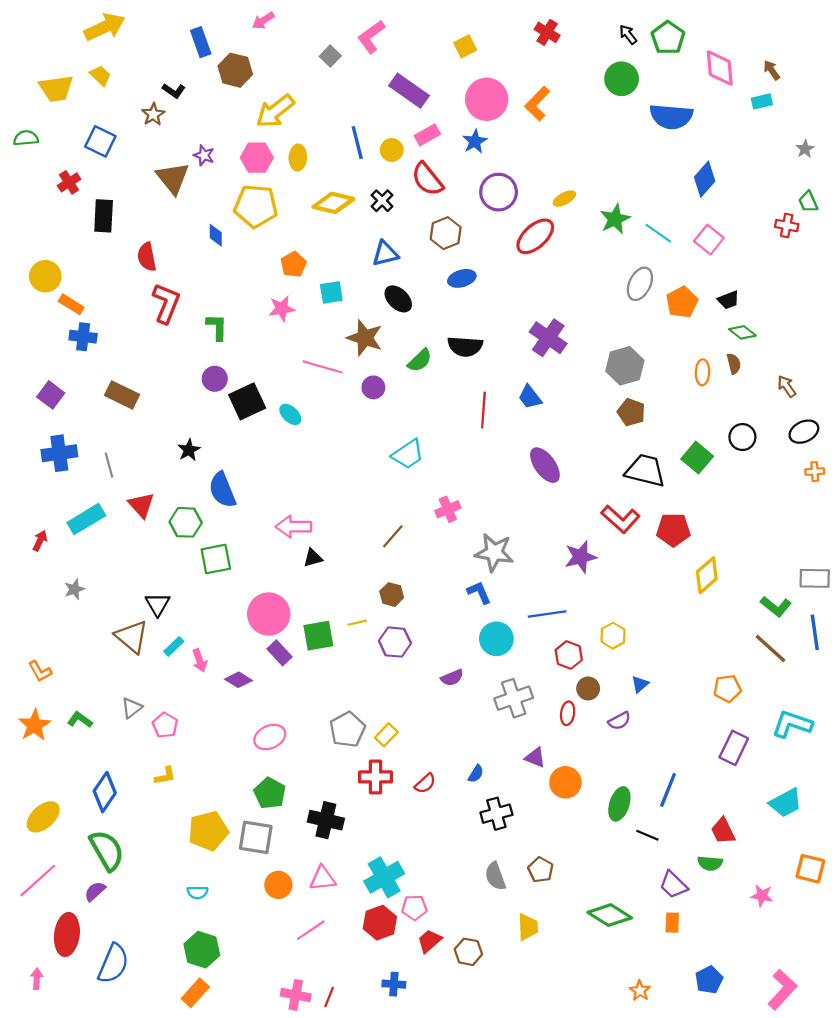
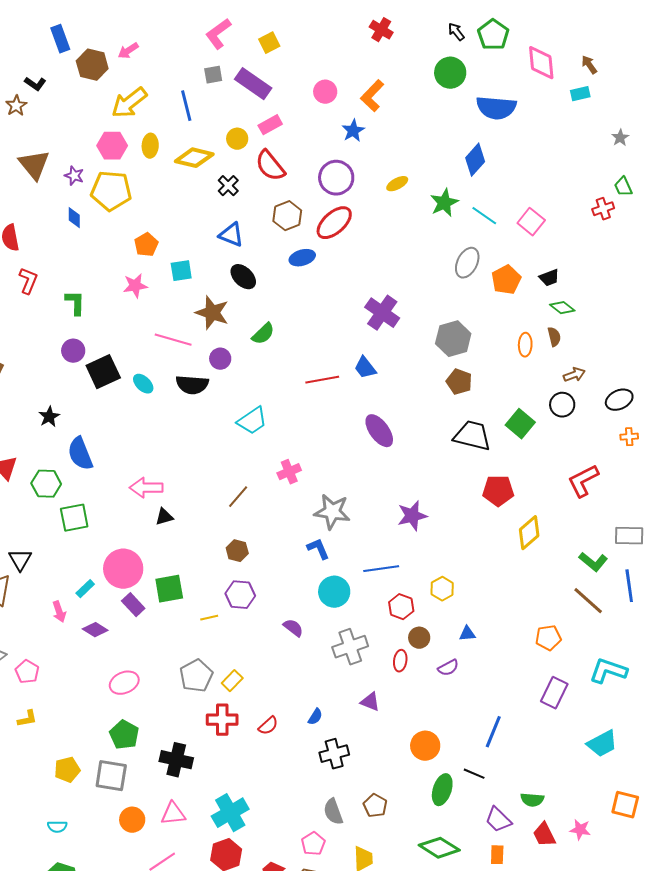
pink arrow: (263, 21) -> (128, 51), moved
yellow square: (465, 46) -> (269, 43), moved
gray square: (330, 56) -> (213, 75), moved, turned 36
pink circle: (487, 99) -> (325, 92), size x0.6
blue star: (475, 141) -> (353, 131), moved
blue line: (357, 142) -> (186, 106), moved
purple star: (204, 155) -> (74, 176), moved
blue diamond: (705, 179) -> (475, 160), moved
yellow diamond: (333, 203) -> (194, 158), moved
red cross: (787, 226) -> (603, 209), turned -30
red ellipse: (535, 236) -> (334, 223), moved
blue triangle: (385, 254) -> (231, 235), turned 36
red L-shape: (166, 303) -> (28, 281), size x0.7
black semicircle: (465, 346) -> (192, 385), moved
brown arrow: (787, 386) -> (574, 375), moved, turned 105
red line: (483, 410) -> (322, 380), turned 76
red L-shape: (620, 519) -> (583, 481), moved, turned 111
yellow line: (357, 623) -> (209, 618), moved
cyan rectangle: (174, 646) -> (85, 589), moved
purple semicircle: (452, 678) -> (293, 628), turned -120
blue triangle: (640, 684) -> (467, 634), turned 36
orange circle: (565, 782) -> (425, 746), moved
green ellipse: (619, 804) -> (442, 790), moved
yellow pentagon: (208, 831) -> (67, 770), size x0.7
red trapezoid: (723, 831) -> (544, 835), moved
pink pentagon: (414, 908) -> (313, 844), moved, turned -30

